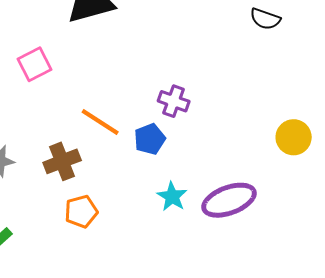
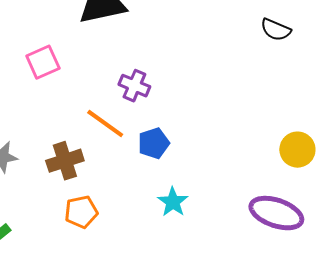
purple cross: (174, 101) -> (134, 86), moved
purple ellipse: (229, 200) -> (276, 213), moved, turned 36

